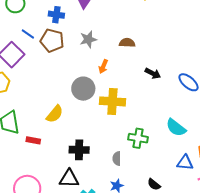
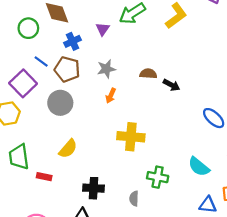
blue cross: (56, 15) -> (72, 41), turned -35
orange arrow: (103, 66) -> (111, 96), moved
black arrow: (153, 73) -> (171, 85), moved
gray circle: (83, 89) -> (60, 103), moved

